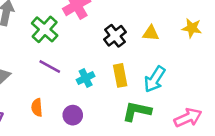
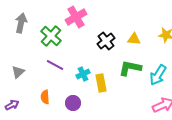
yellow rectangle: (120, 75) -> (101, 83), moved
cyan arrow: (155, 79) -> (158, 75), moved
green L-shape: (137, 111) -> (130, 68), moved

